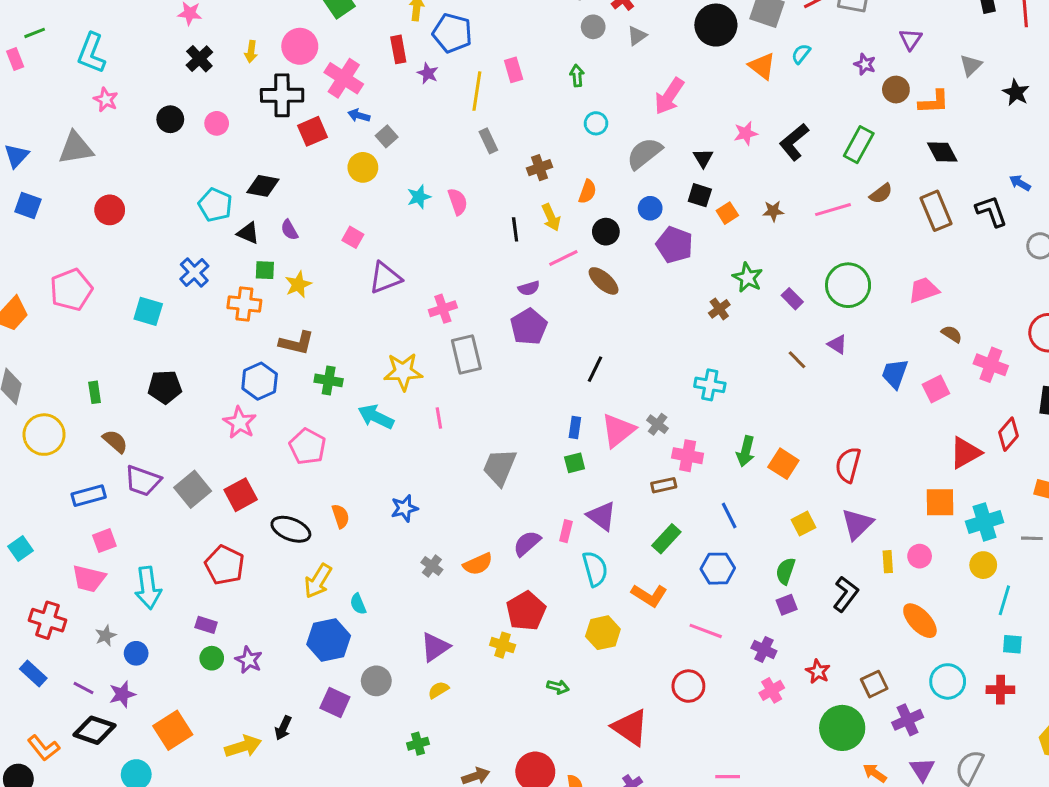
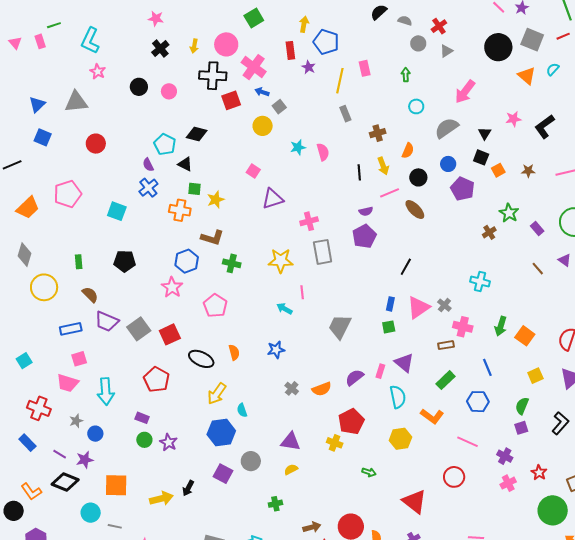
purple semicircle: (289, 230) -> (148, 165), moved
cyan arrow: (376, 417) -> (284, 309), moved, size x0.7
purple triangle: (435, 647) -> (290, 441), turned 40
orange square: (173, 730) -> (116, 485), turned 30

